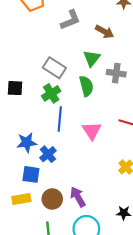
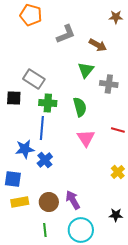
gray rectangle: (54, 68) -> (34, 79), moved
green semicircle: (86, 86) -> (80, 107), moved
green cross: (51, 93) -> (48, 103), turned 36
blue line: (60, 119) -> (42, 128), moved
blue square: (31, 174) -> (13, 179), moved

